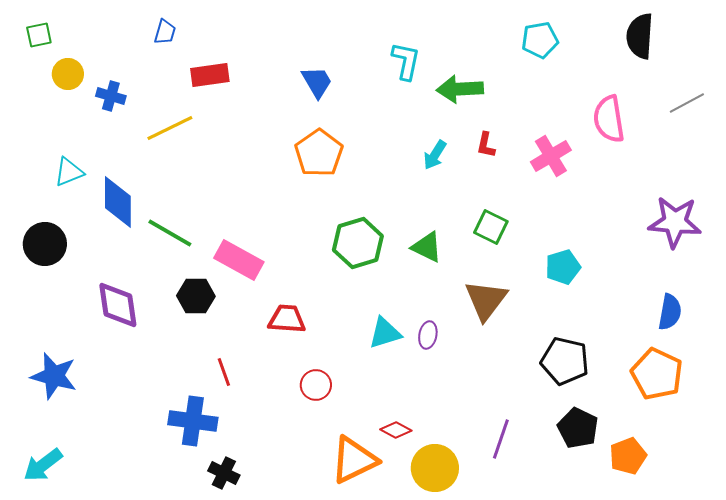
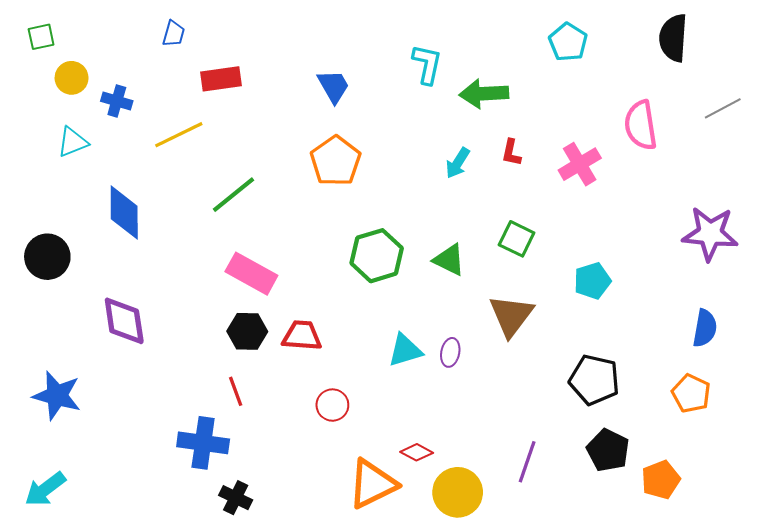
cyan pentagon: (540, 40) -> (568, 42), turned -30
cyan triangle: (69, 172) -> (73, 142), moved
green line: (170, 233) -> (234, 195), moved, turned -69
black hexagon: (196, 296) -> (247, 331), moved
orange pentagon: (657, 374) -> (691, 393), size x0.7

